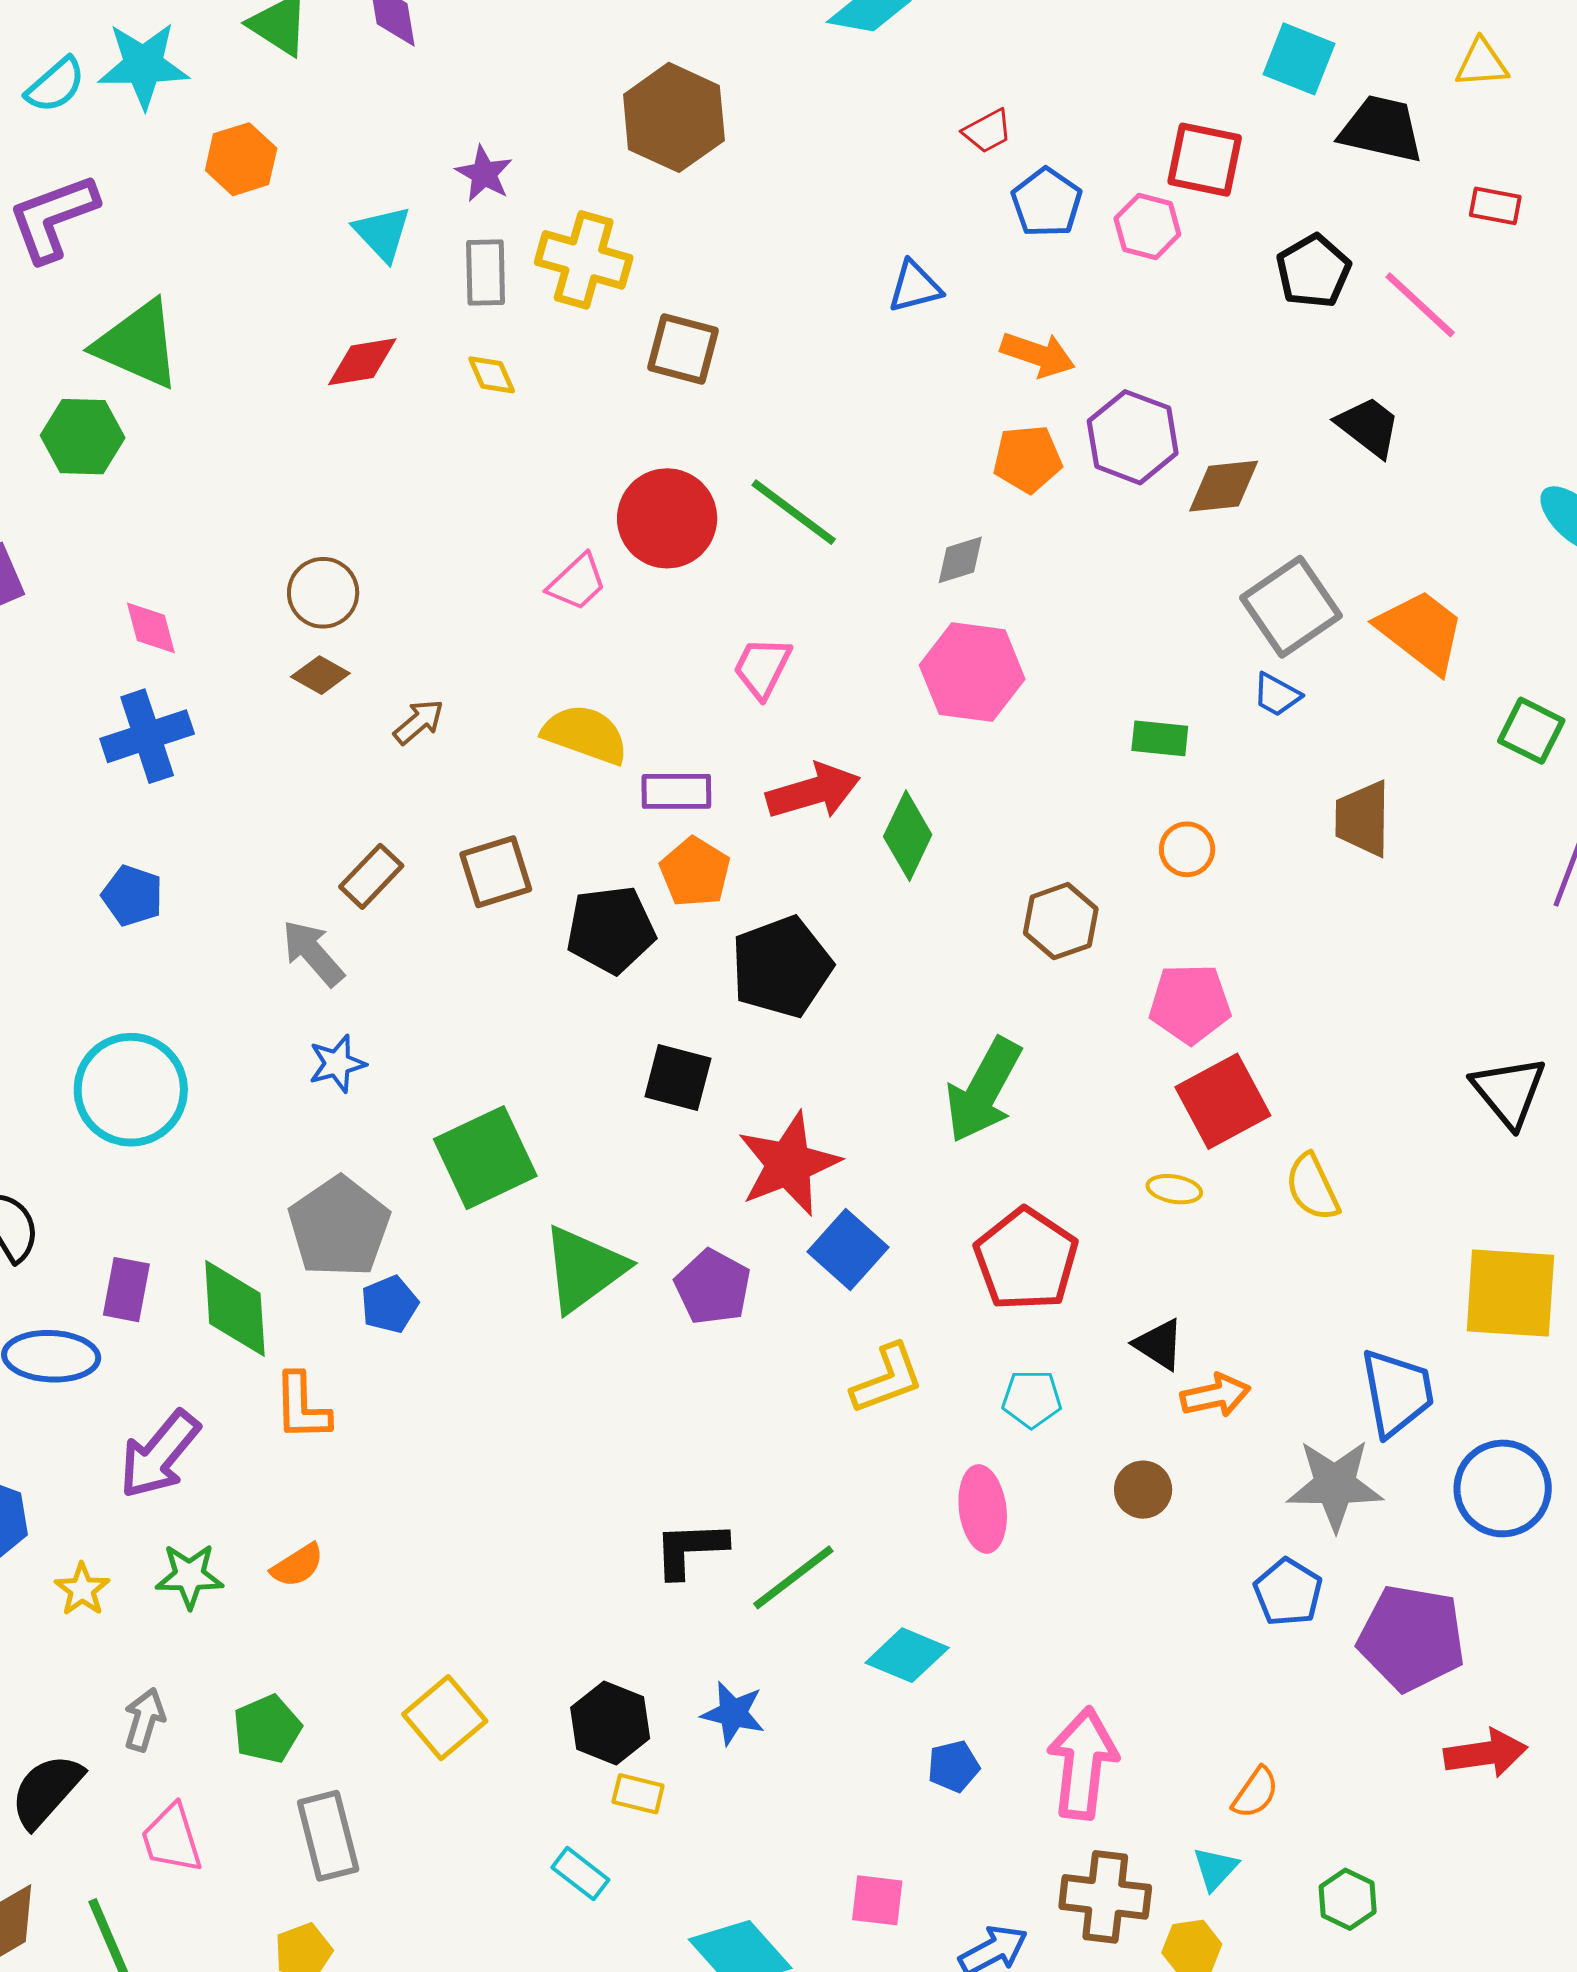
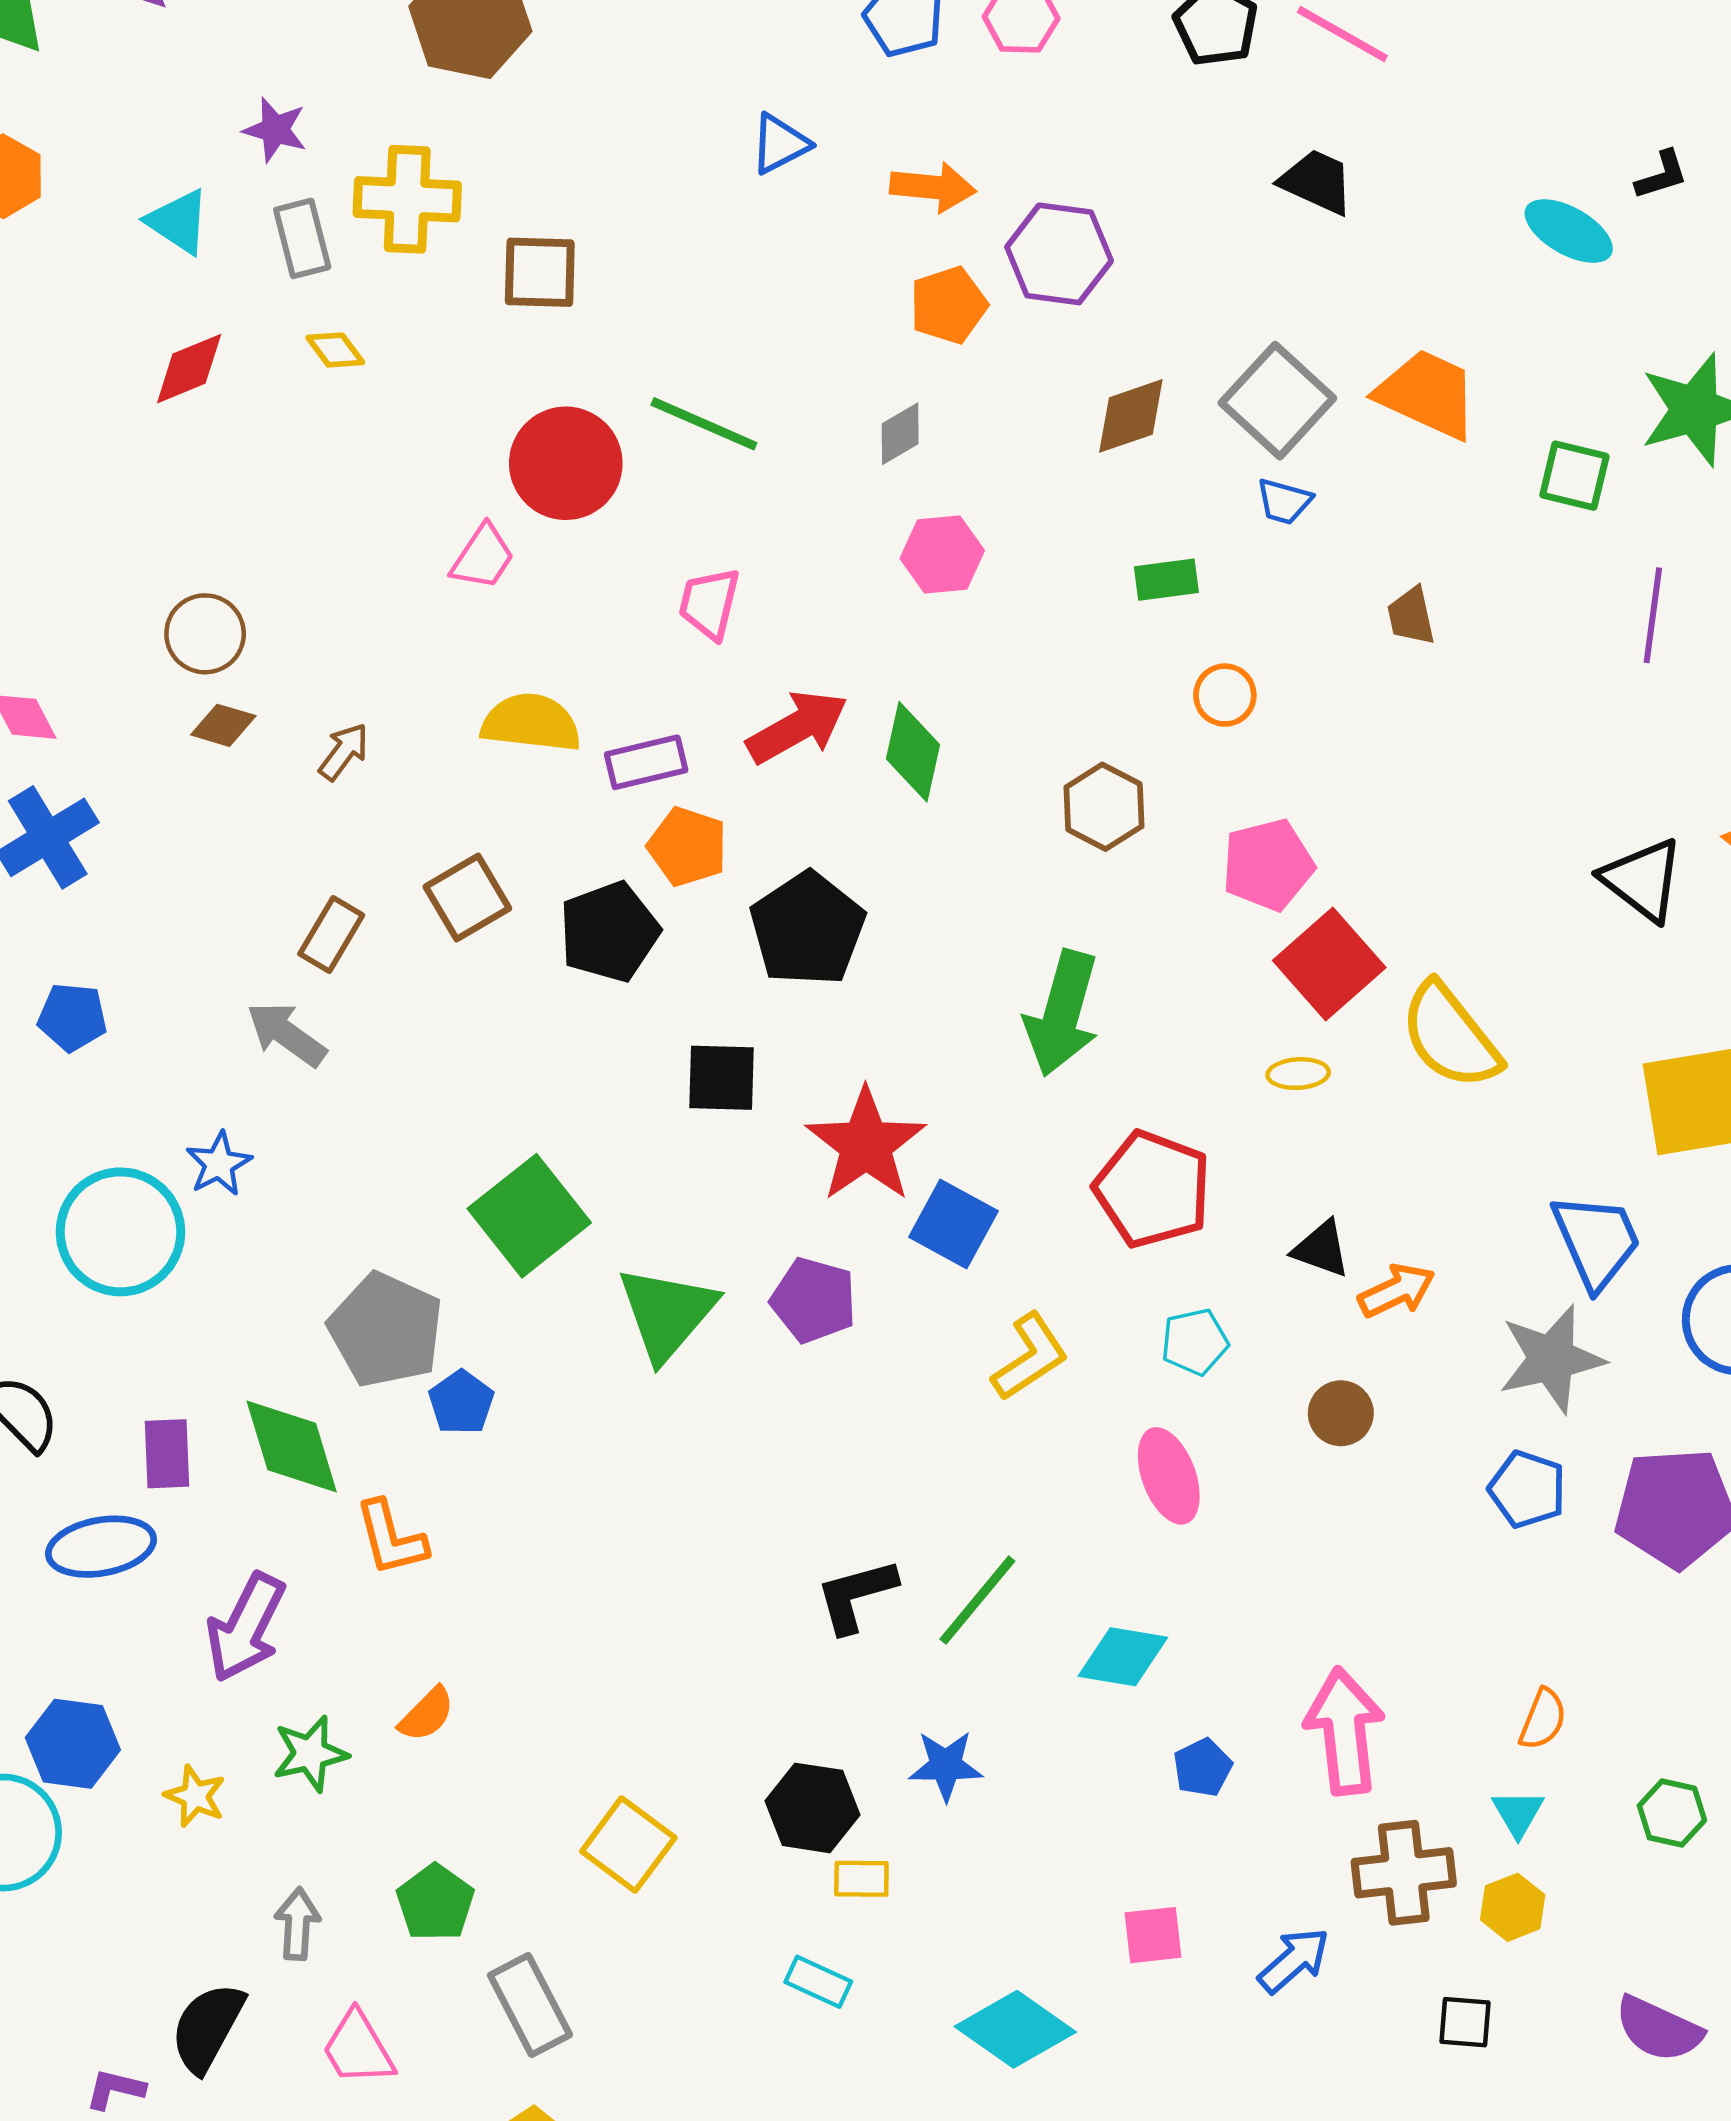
brown diamond: (1224, 486) -> (1131, 416), moved
pink hexagon: (972, 672) -> (942, 555), size x0.7
brown trapezoid: (1363, 819) -> (1411, 616), size x0.7
blue star: (337, 1064) -> (219, 1164), moved
yellow semicircle: (1312, 1187) -> (1450, 1036), size x1.5

